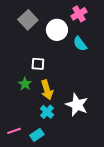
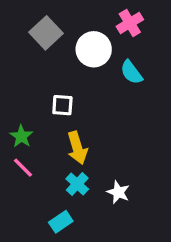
green star: (25, 84) -> (21, 136), moved
white star: (77, 105) -> (118, 192), moved, size x0.6
pink line: (14, 131) -> (23, 168), moved, turned 64

